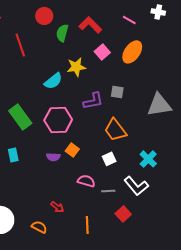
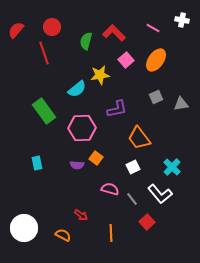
red circle: (44, 16) -> (52, 27), moved
gray square: (117, 92) -> (156, 97), moved, turned -32
gray triangle: (159, 105) -> (181, 104), moved, size x0.6
green rectangle: (20, 117) -> (44, 111), moved
gray line: (108, 191) -> (132, 199), turned 56

